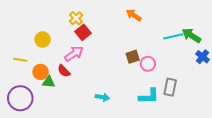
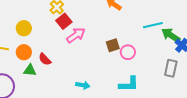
green arrow: (191, 35) -> (171, 35), moved
pink arrow: (74, 54) -> (76, 35), moved
orange circle: (41, 72) -> (24, 52), moved
gray rectangle: (170, 87) -> (171, 68), moved

